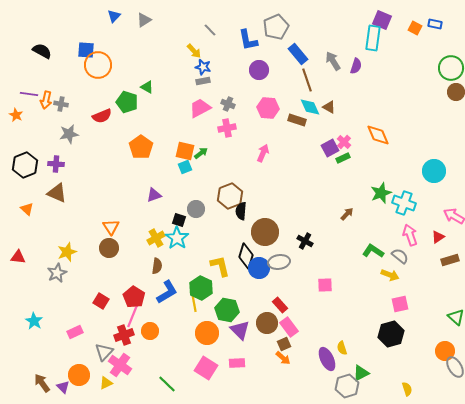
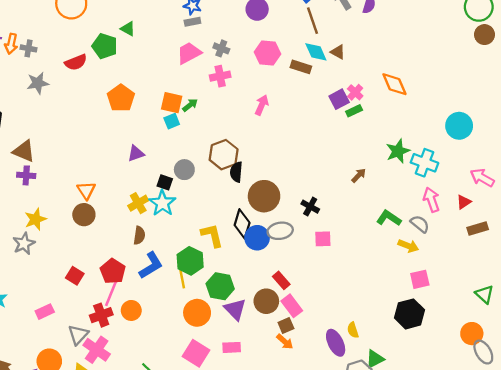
purple cross: (56, 164) -> (26, 175), moved
pink square: (325, 285) -> (323, 239), moved

